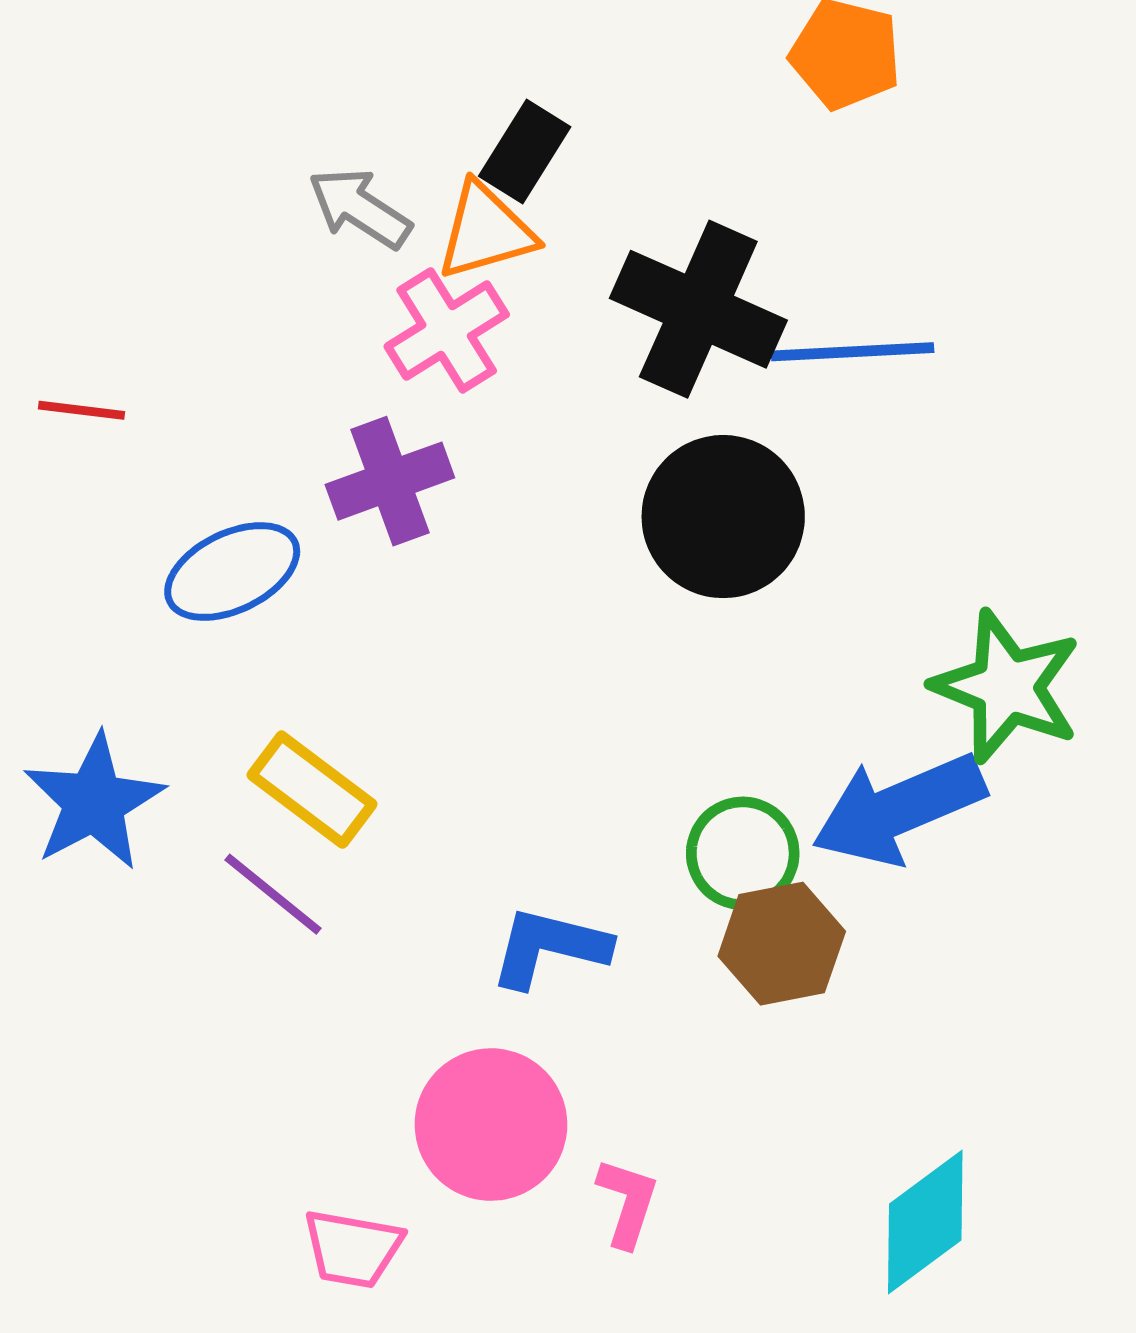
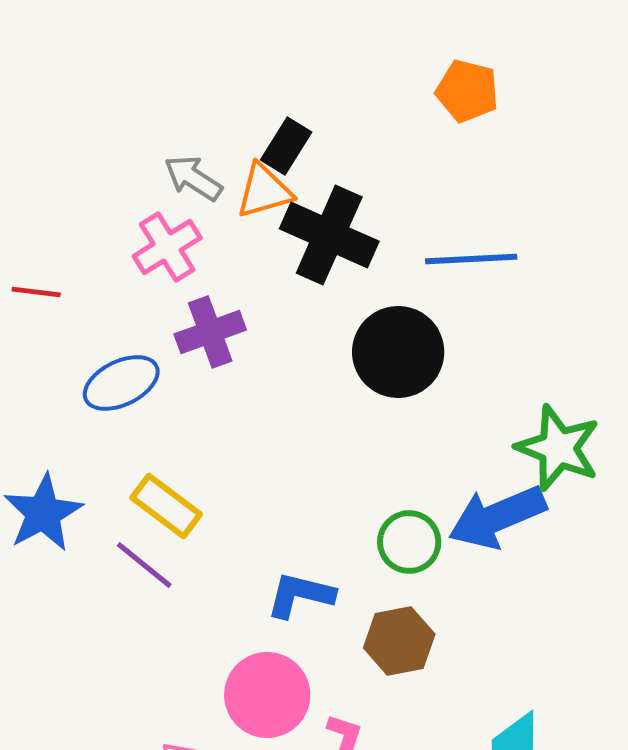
black cross: (698, 309) -> (329, 235), moved
pink cross: (447, 330) -> (167, 247), moved
brown hexagon: (782, 944) -> (399, 641), moved

